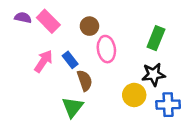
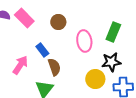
pink ellipse: (106, 49) -> (84, 41), moved
pink arrow: (44, 61) -> (20, 65), moved

